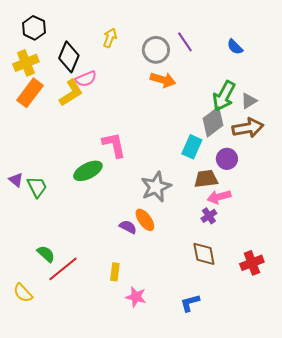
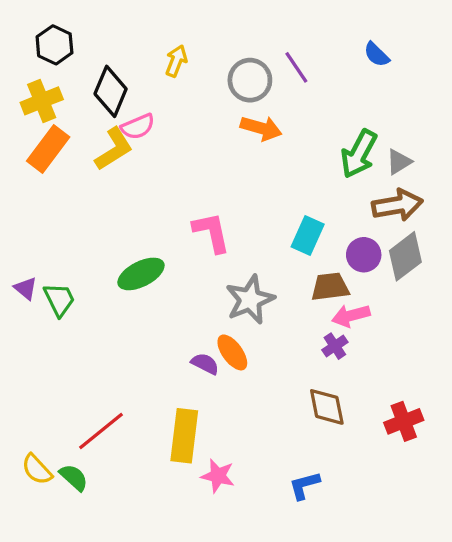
blue semicircle: (235, 47) -> (377, 54), moved
gray diamond: (213, 122) -> (405, 256), moved
pink L-shape: (114, 145) -> (211, 232), moved
green semicircle: (46, 254) -> (74, 477), moved
yellow rectangle: (115, 272) -> (184, 436), size x1.8

